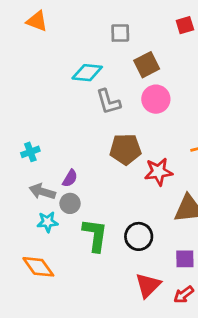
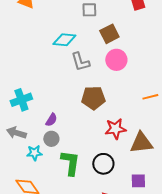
cyan cross: (30, 152) -> (21, 100), size x1.5
red star: (159, 172) -> (115, 129), moved
gray arrow: (42, 192) -> (16, 133), moved

